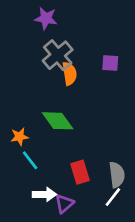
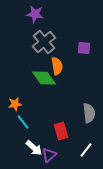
orange semicircle: (69, 74) -> (57, 66), moved
green diamond: (58, 121) -> (44, 78), moved
gray semicircle: (117, 175) -> (89, 113), moved
white arrow: (45, 194) -> (34, 148), turned 42

